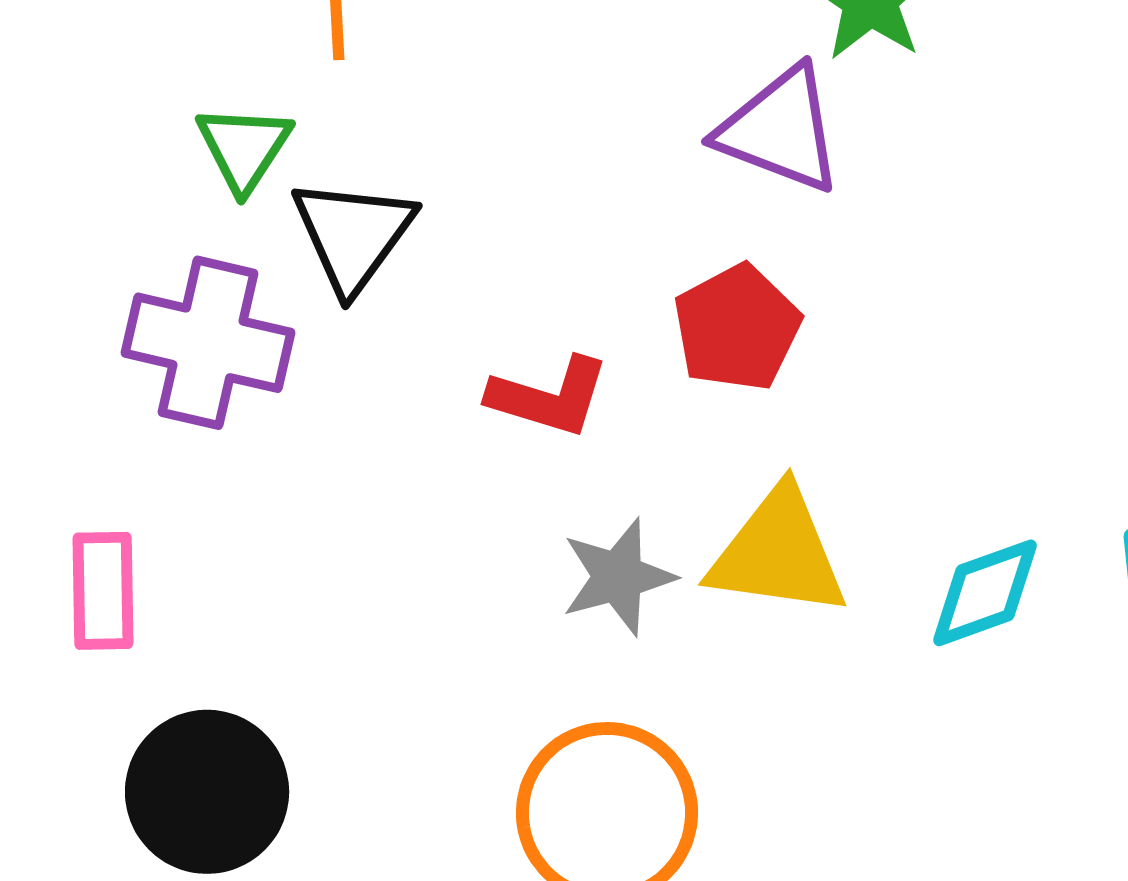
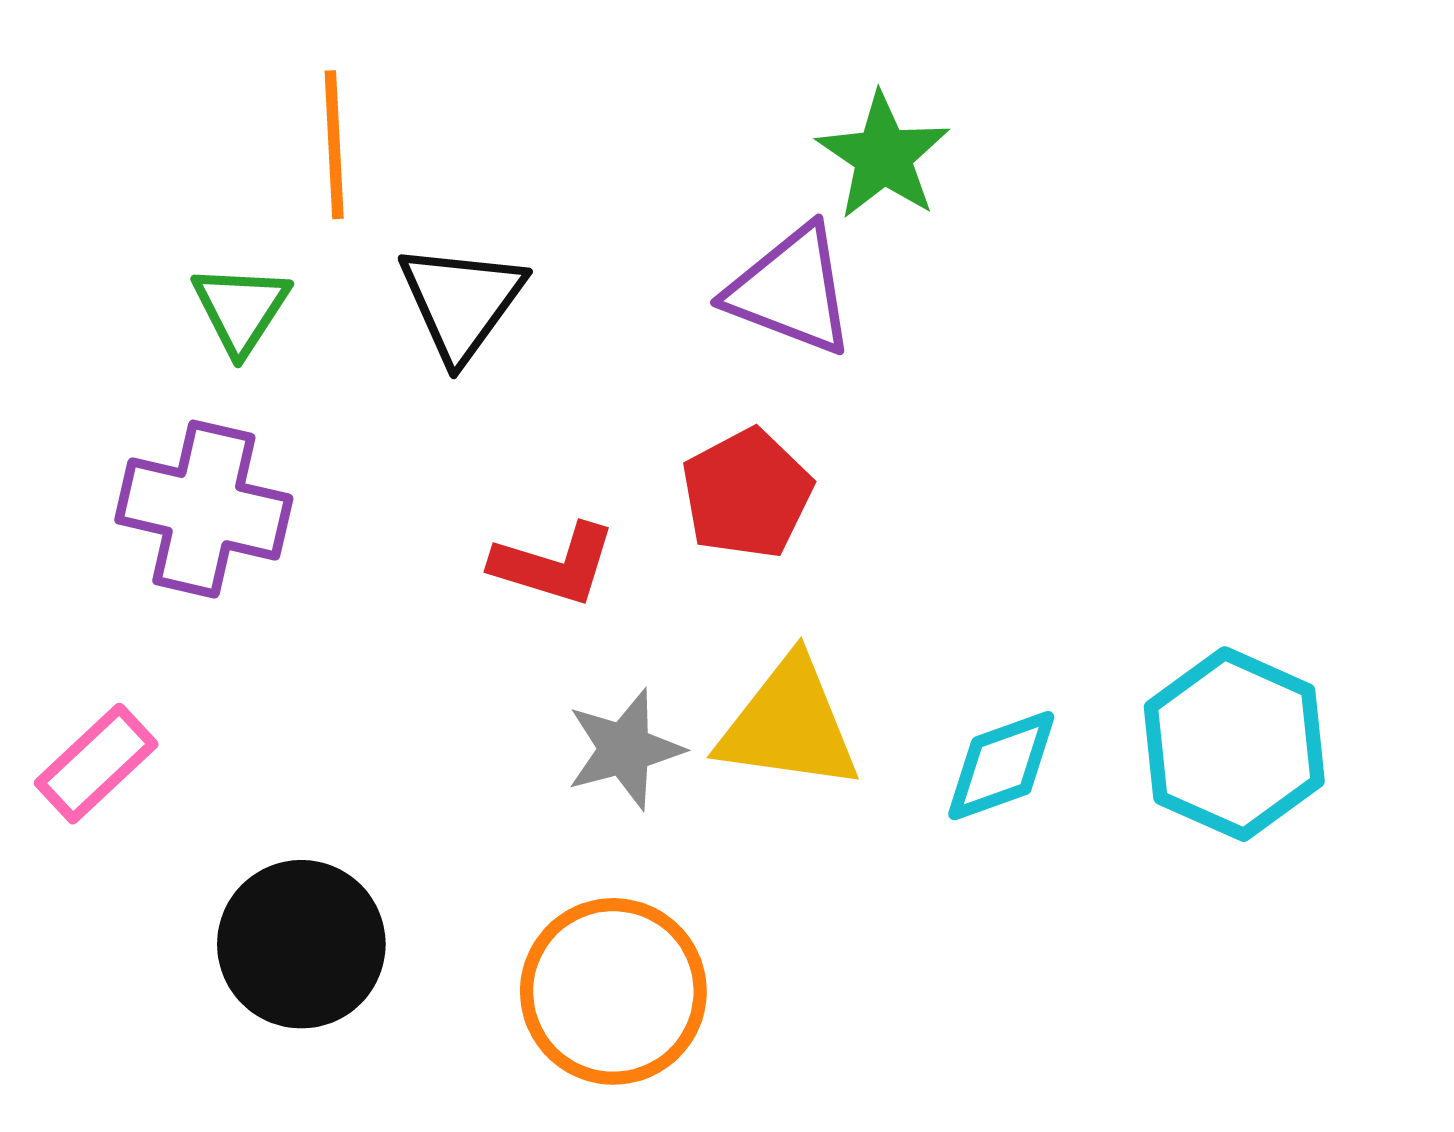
black triangle: (353, 235) -> (461, 302), moved
pink rectangle: (103, 591) -> (96, 764), turned 48
black circle: (207, 792) -> (301, 944), moved

